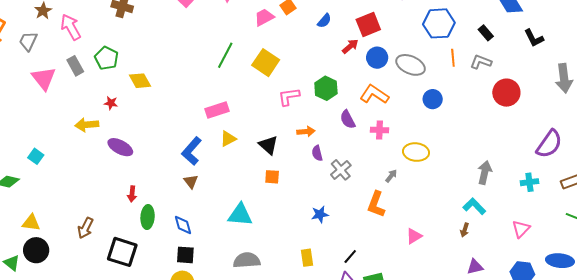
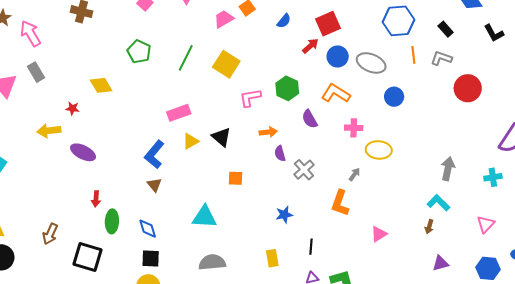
green pentagon: (106, 58) -> (139, 52), moved
pink cross: (379, 130) -> (354, 128), moved
black triangle: (268, 145) -> (221, 137), moved
black line: (350, 256) -> (311, 247), moved, turned -35

